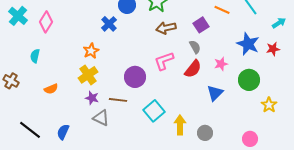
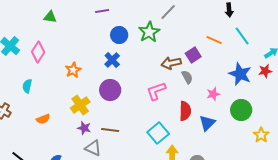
blue cross: (109, 24) -> (112, 60), moved
brown arrow: (166, 28) -> (171, 63), moved
red star: (273, 49) -> (265, 71), moved
orange star: (91, 51) -> (73, 70), moved
red semicircle: (193, 69) -> (185, 111), moved, turned -36
purple circle: (135, 77) -> (110, 90), moved
cyan square: (154, 111) -> (158, 133), moved

